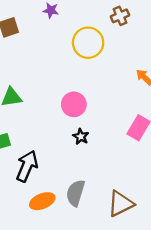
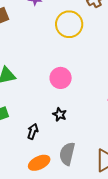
black star: (81, 137) -> (60, 114), moved
black arrow: (27, 166) -> (33, 131), moved, size x0.6

